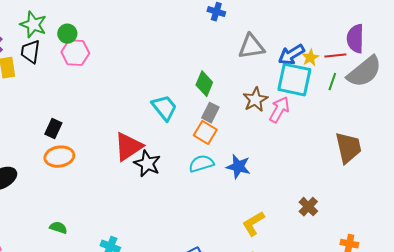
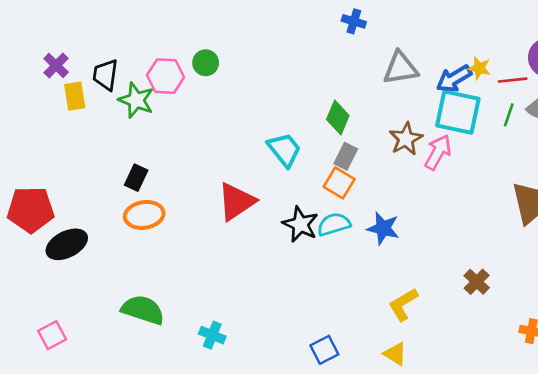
green star: (33, 25) -> (136, 100), moved
green circle: (67, 34) -> (206, 63), moved
yellow star: (310, 58) -> (479, 68), moved, turned -30
black star: (147, 164) -> (300, 224), moved
green semicircle: (58, 228) -> (143, 310), size x1.8

